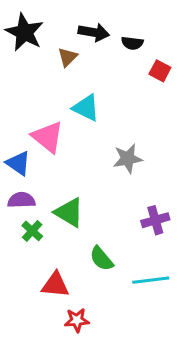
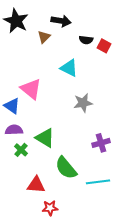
black semicircle: (132, 43) -> (86, 40), moved
cyan triangle: (86, 108) -> (69, 68), moved
green semicircle: (101, 259) -> (66, 168), size x1.4

